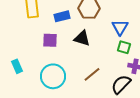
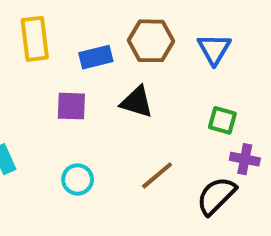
blue triangle: (120, 27) -> (214, 49), moved
cyan circle: (53, 76) -> (78, 179), size x0.6

